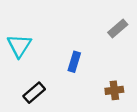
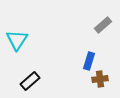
blue rectangle: (74, 62) -> (89, 61), moved

